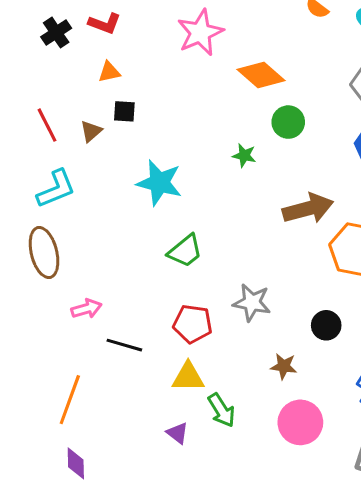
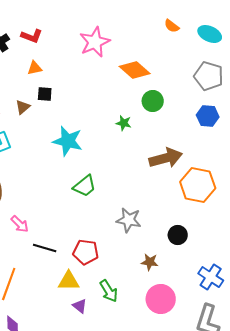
pink arrow: (86, 309) -> (20, 224), turned 60
red pentagon: (193, 324) -> (86, 252), moved
yellow triangle: (188, 377) -> (69, 281), moved

